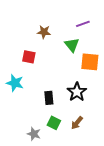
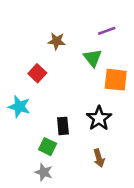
red square: (29, 57) -> (37, 73), turned 32
green square: (54, 123) -> (48, 147), moved
brown arrow: (77, 123) -> (99, 158), turned -56

